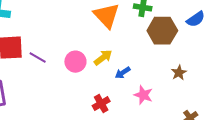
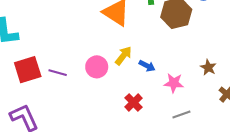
blue arrow: (123, 73) -> (147, 66), turned -105
brown star: (179, 73) -> (208, 67), moved

